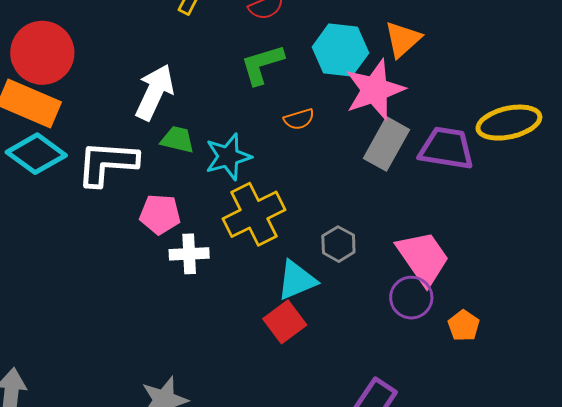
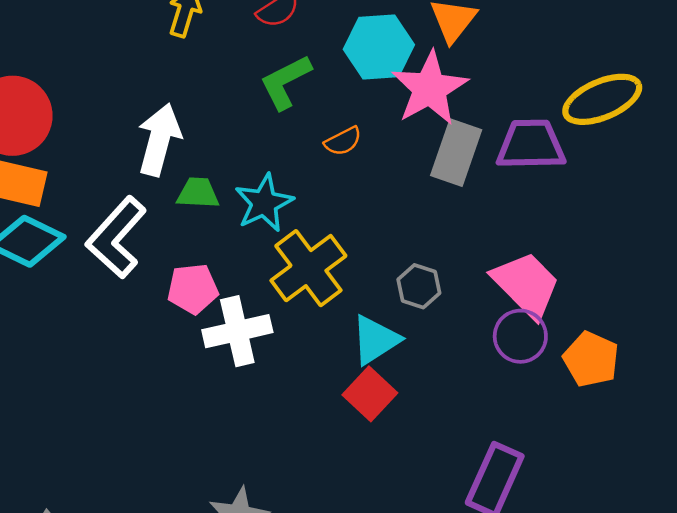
white L-shape: (107, 163) -> (116, 237), turned -42
white cross: (189, 254) -> (237, 331), size x1.4
orange pentagon: (464, 326) -> (591, 359), size x1.4

